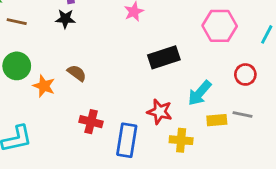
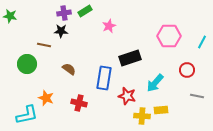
brown line: (17, 22) -> (44, 45), moved
orange star: (44, 86) -> (46, 98), moved
gray line: (242, 115) -> (197, 96), moved
yellow rectangle: (217, 120) -> (161, 110), moved
blue rectangle: (127, 140) -> (104, 78), moved

